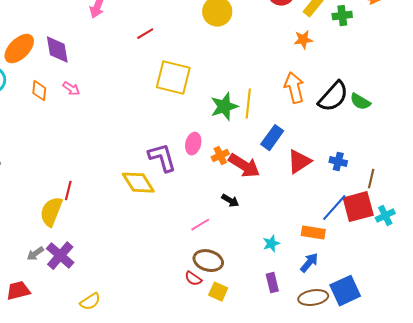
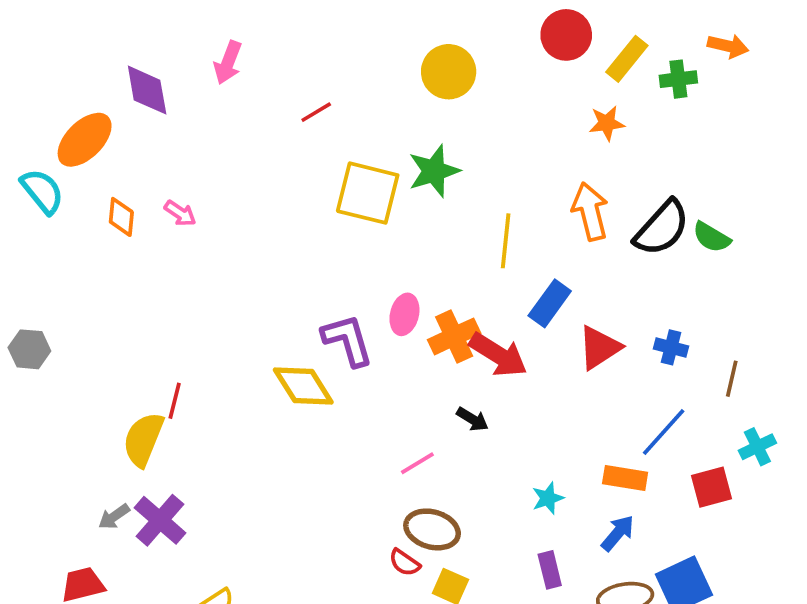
purple diamond: (57, 50) -> (147, 90), moved
green star: (224, 107) -> (434, 171), moved
orange cross: (220, 156) -> (454, 336), size x1.5
red square: (358, 207) -> (711, 487), moved, size x0.7

